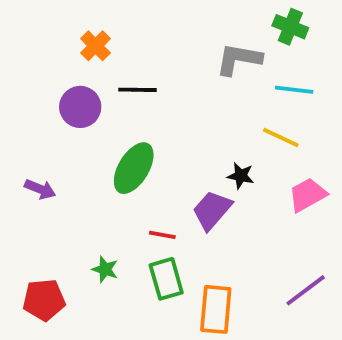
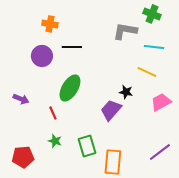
orange cross: (95, 46) -> (50, 24), turned -35
red line: (162, 235) -> (53, 113), moved, turned 56

